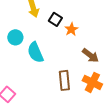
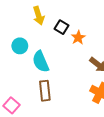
brown rectangle: (64, 80) -> (45, 91), moved

